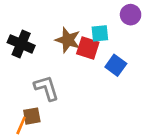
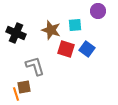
red square: (88, 48) -> (66, 49), moved
orange line: (21, 125) -> (16, 94), turned -40

